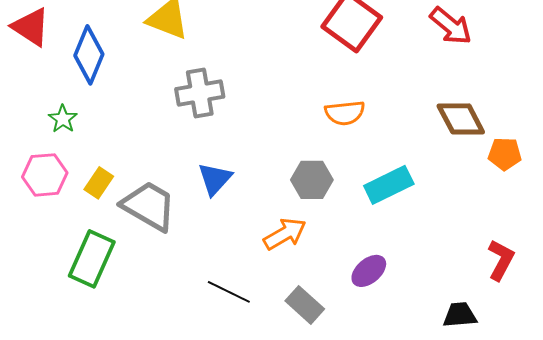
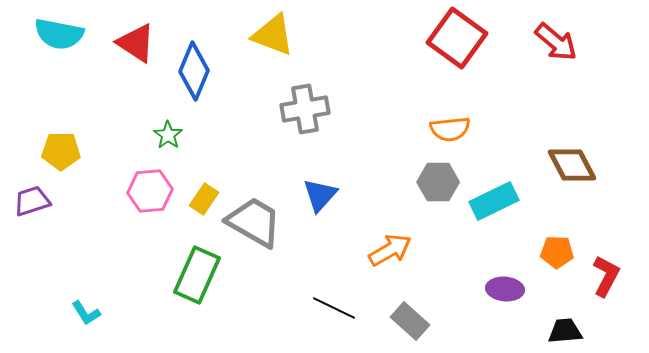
brown diamond: (461, 119) -> (572, 165), moved
orange pentagon: (505, 154) -> (557, 252), moved
gray hexagon: (312, 180) -> (438, 182), moved
purple ellipse: (369, 271) -> (505, 289), moved, turned 45

